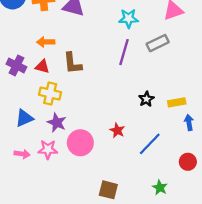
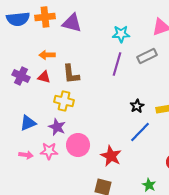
yellow cross: (50, 93) -> (64, 101), moved
red star: (117, 130) -> (111, 156), moved, size x1.5
blue line: (150, 144) -> (140, 132), moved

